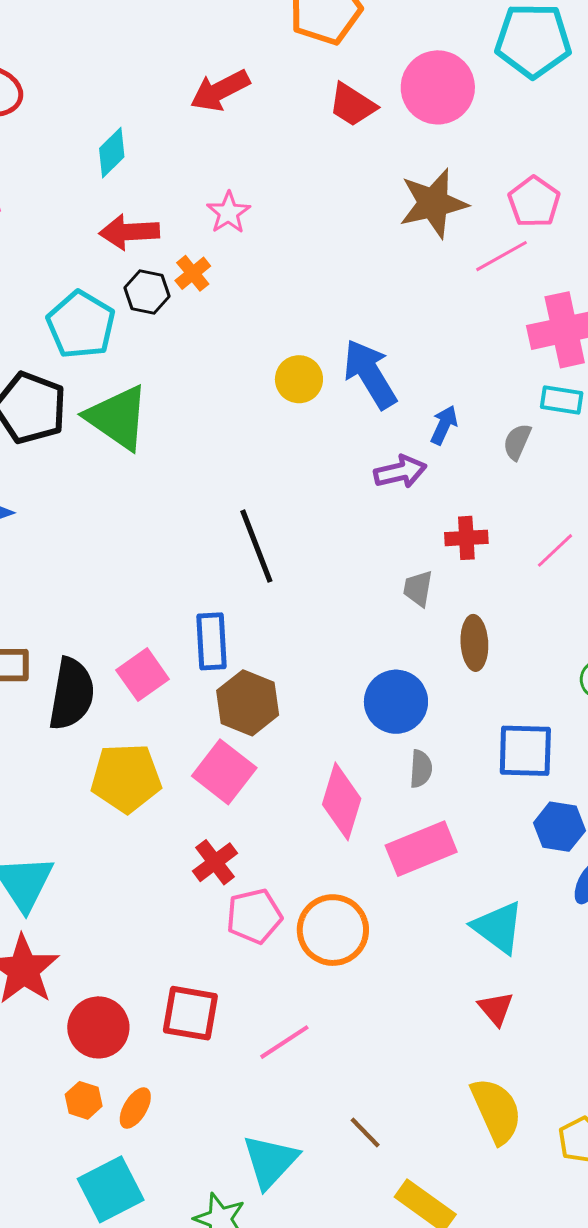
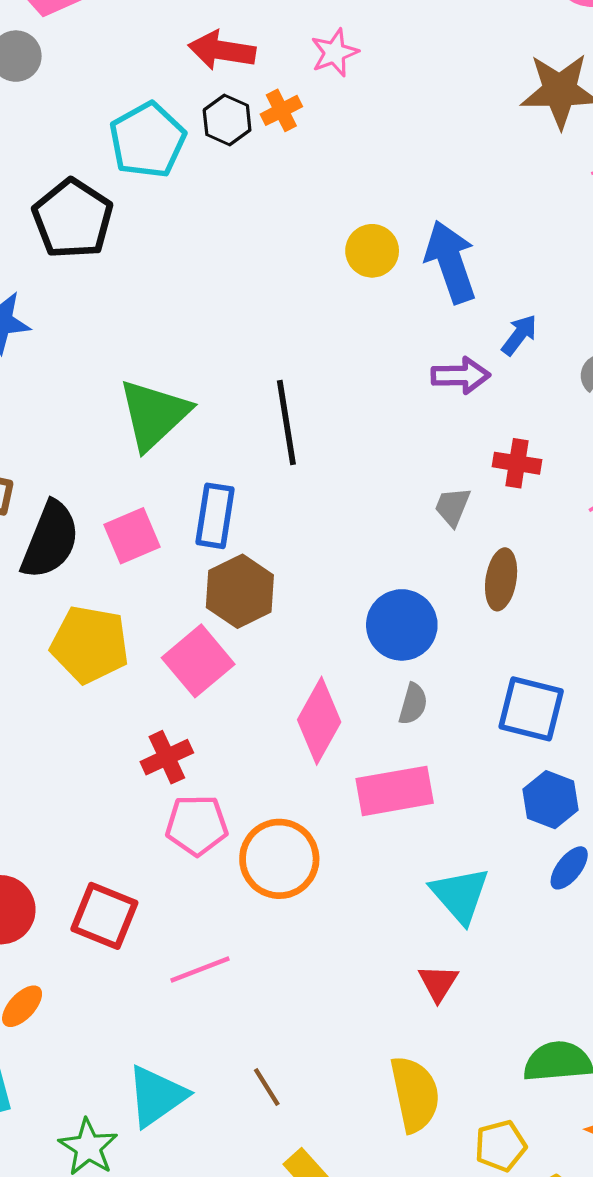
green triangle: (118, 417) -> (154, 414), moved, turned 30

